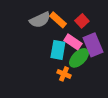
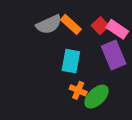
pink rectangle: (73, 42) -> (117, 29), moved
green ellipse: (79, 58) -> (97, 97), moved

